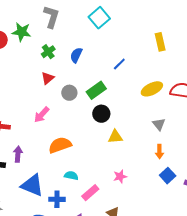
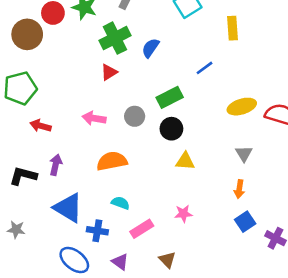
yellow rectangle: (160, 42) -> (233, 28), moved
green cross: (48, 52) -> (115, 38), size x1.6
gray circle: (69, 93) -> (135, 116), moved
pink arrow: (42, 115) -> (94, 118), turned 48

